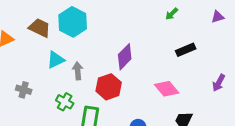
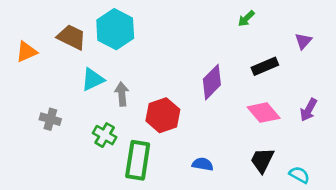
purple triangle: (218, 17) -> (303, 41), moved, turned -32
purple diamond: (125, 57) -> (212, 82), moved
pink diamond: (167, 89) -> (264, 113), moved

